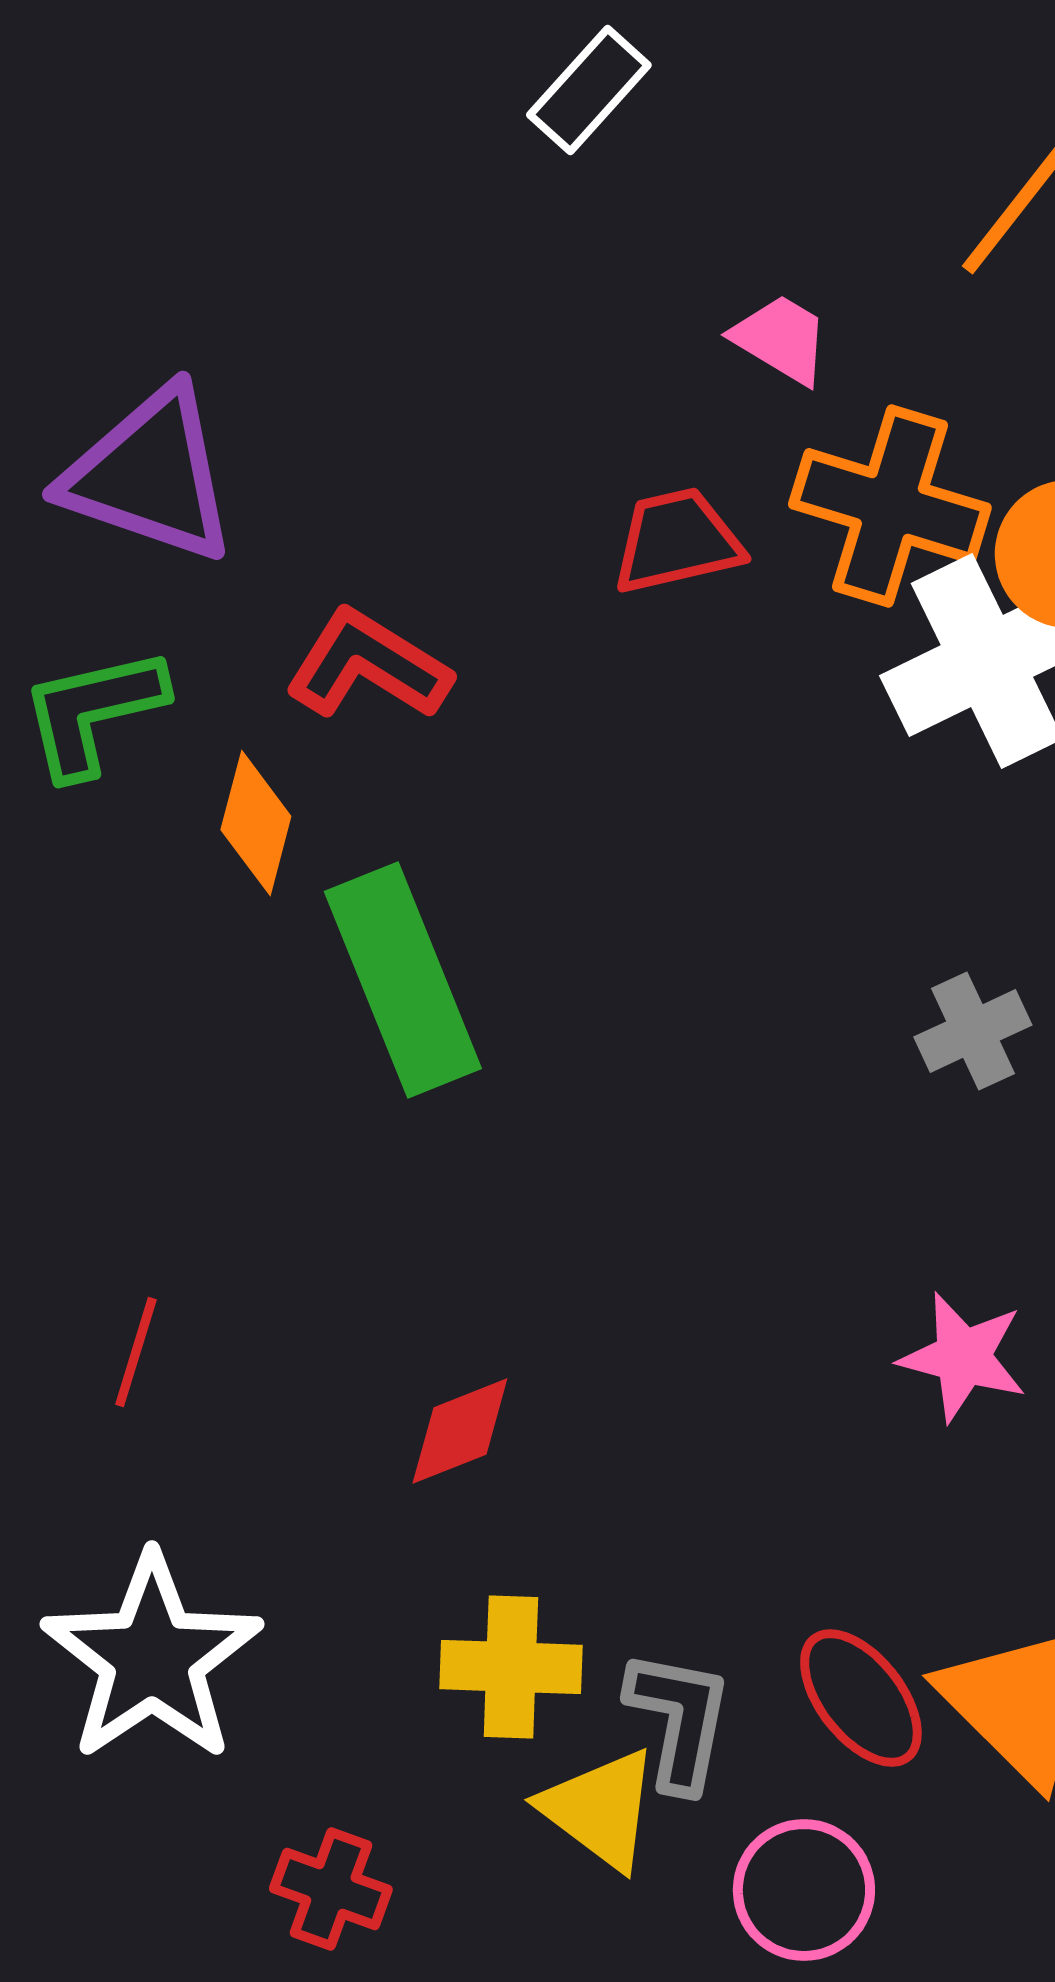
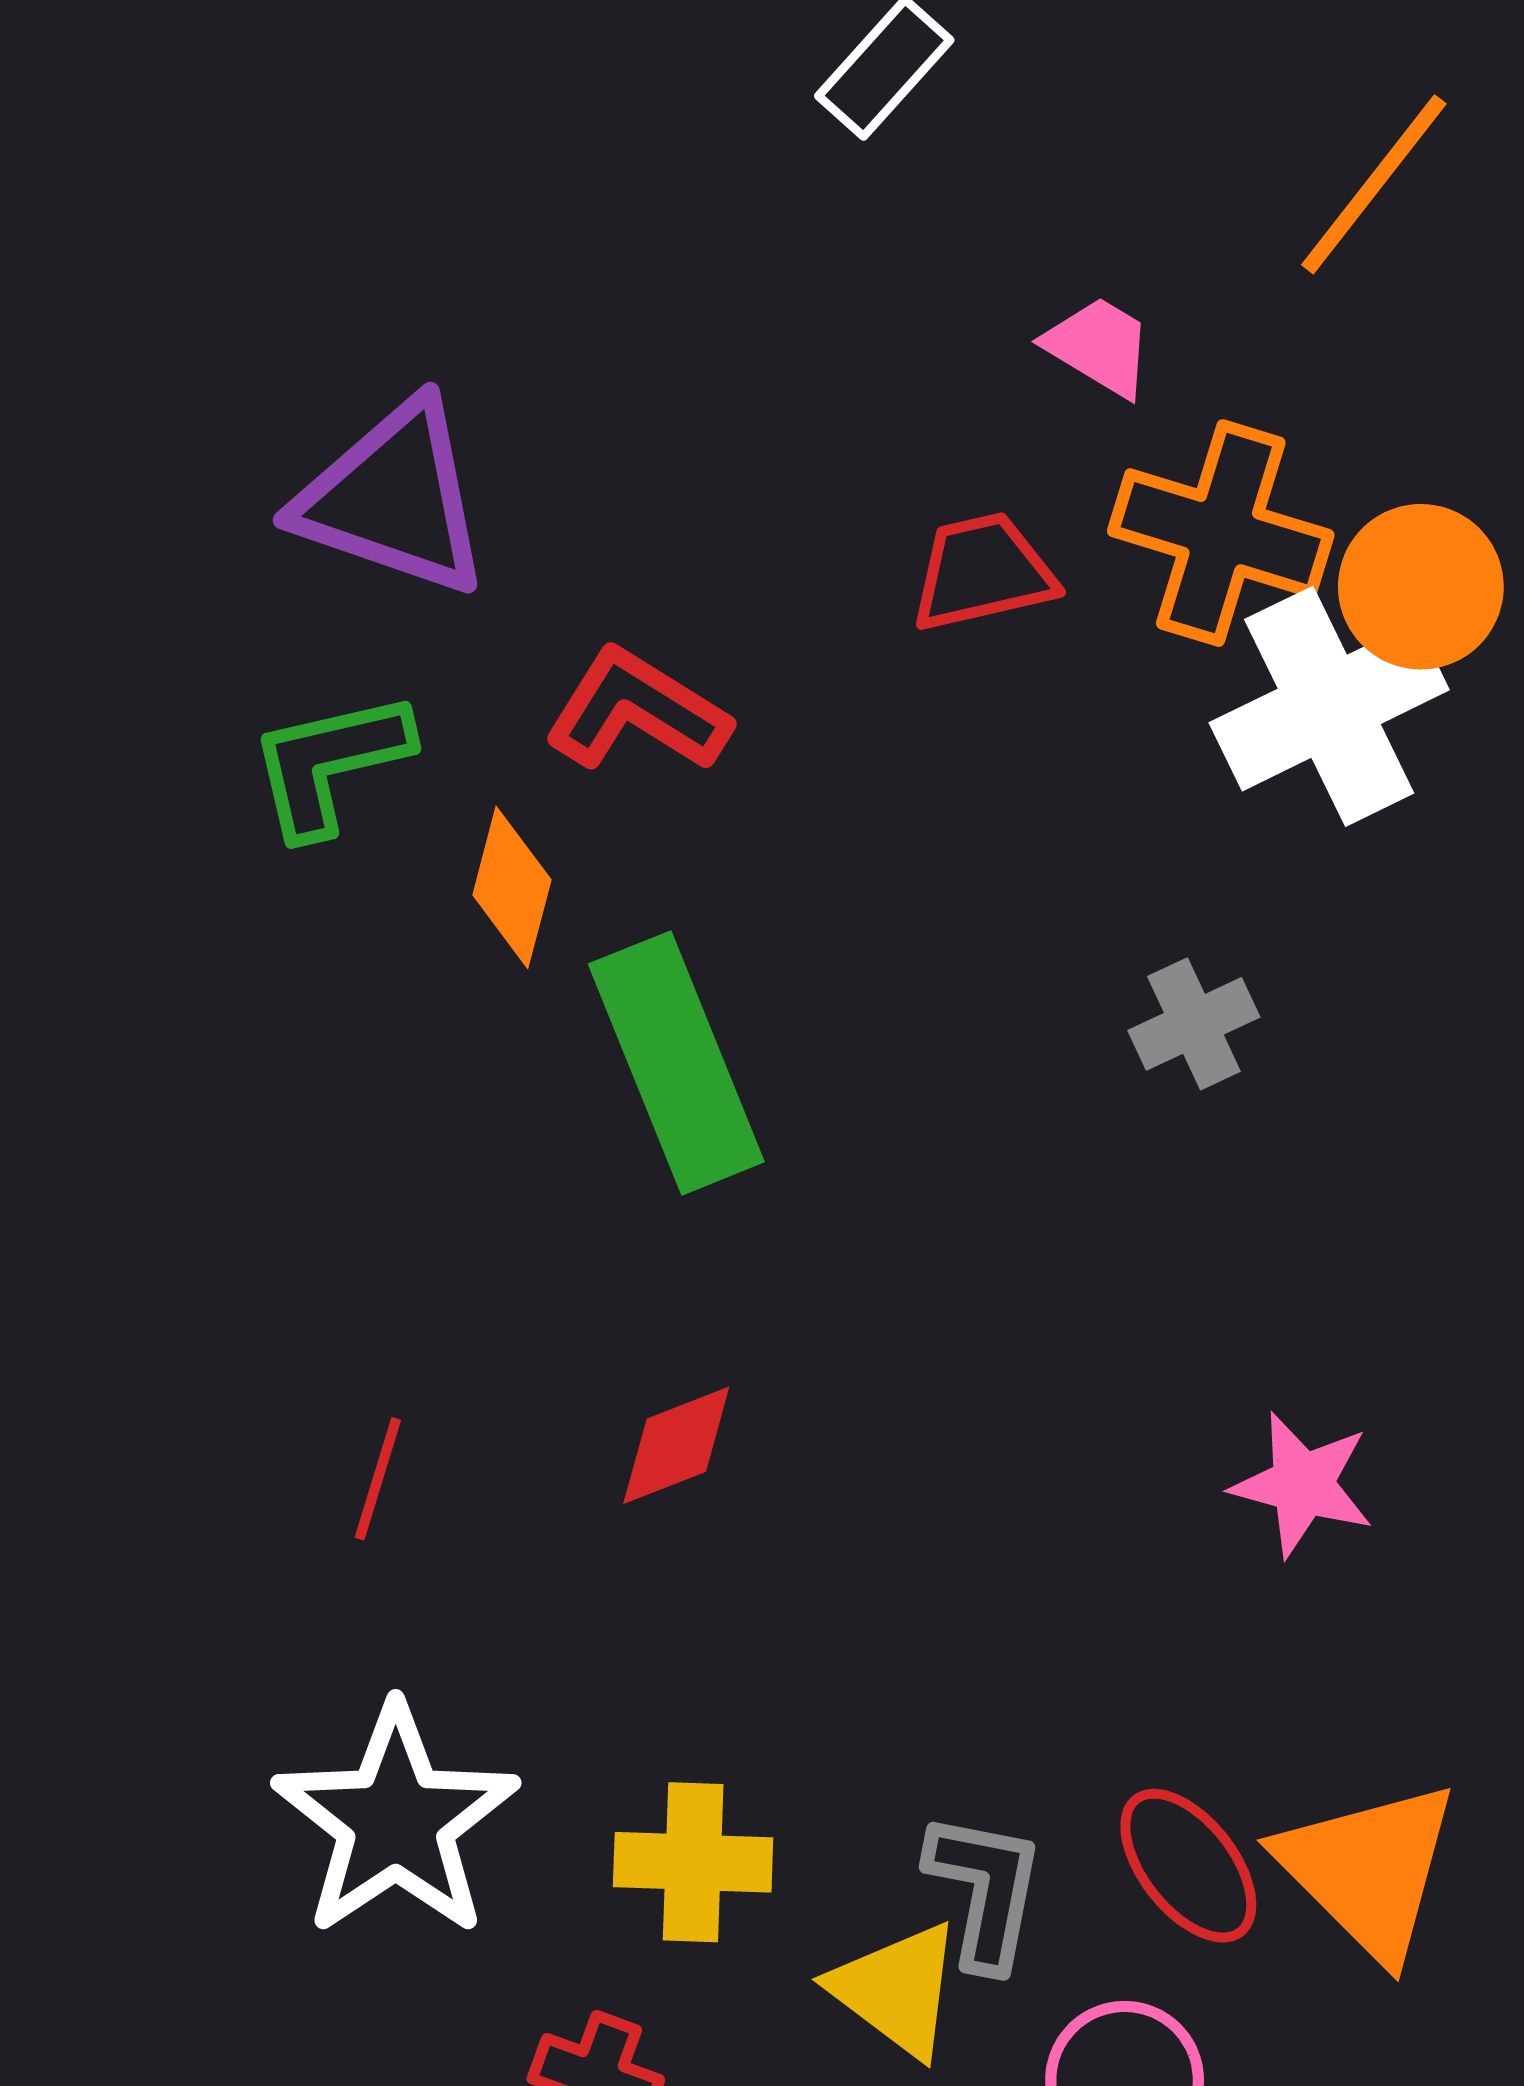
gray cross: (973, 1031) -> (1194, 1024), moved
red diamond: (460, 1431) -> (676, 1445), moved
yellow cross: (511, 1667) -> (693, 1862), moved

